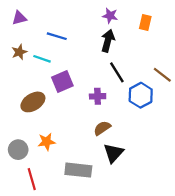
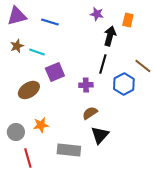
purple triangle: (19, 18) -> (17, 16), size x1.5
blue line: (57, 36) -> (50, 22), moved
black arrow: (108, 41) -> (110, 36), moved
black line: (117, 72) -> (103, 64), turned 48

